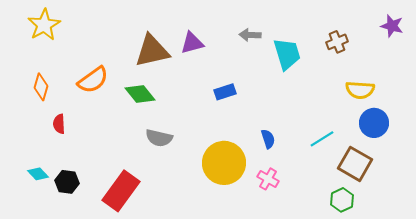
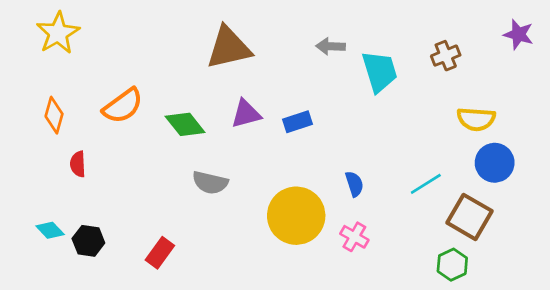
purple triangle: (192, 43) -> (246, 114), moved
brown triangle: (152, 51) -> (229, 48), moved
red rectangle: (121, 191) -> (160, 253), size x0.6

